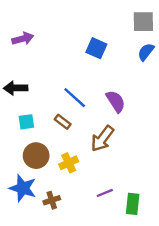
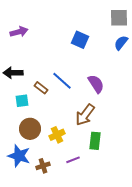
brown rectangle: (63, 122) -> (41, 88), moved
purple line: (105, 193) -> (73, 160), moved
green rectangle: (133, 204) -> (95, 141), moved

